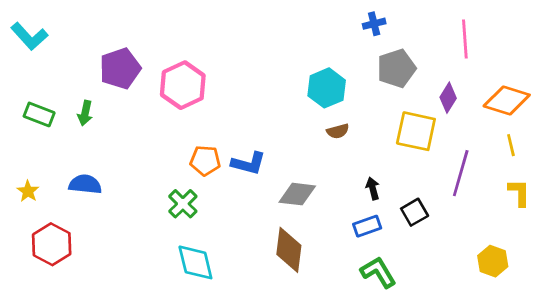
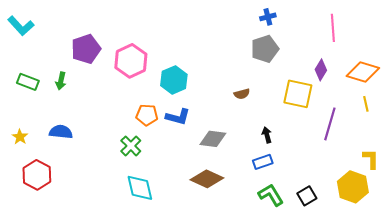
gray pentagon: (396, 68) -> (265, 49), moved
cyan hexagon: (327, 88) -> (174, 80), moved
yellow L-shape: (519, 193) -> (371, 159), moved
black square: (415, 212) -> (307, 196), moved
brown diamond: (289, 250) -> (207, 179), turned -72
yellow hexagon: (493, 261) -> (353, 187), size x1.4

